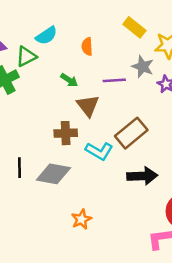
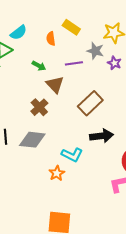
yellow rectangle: (134, 27) -> (71, 27), moved
brown cross: (66, 133) -> (39, 107), turned -36
cyan L-shape: (99, 151) -> (72, 155), moved

